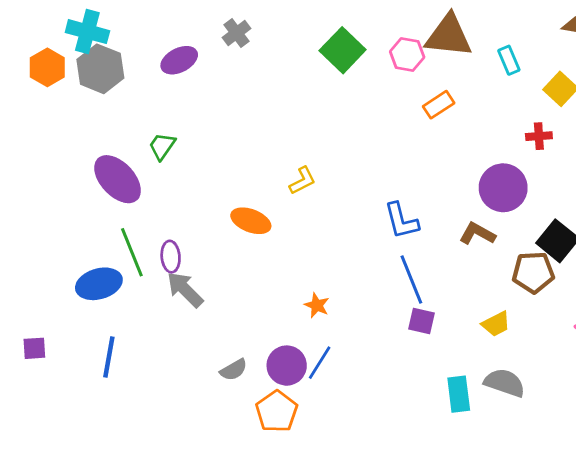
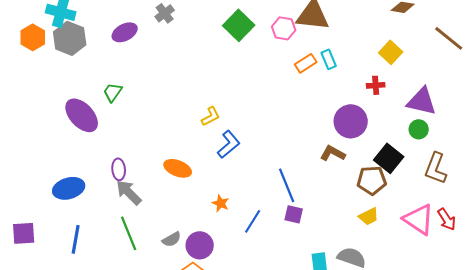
cyan rectangle: (509, 60) -> (329, 59), moved
orange ellipse: (251, 221) -> (178, 168), moved
blue L-shape: (401, 221) -> (229, 144), moved, turned -116
green line: (132, 252) -> (129, 233), moved
yellow trapezoid: (496, 324) -> (369, 216), moved
purple square: (34, 348) -> (24, 233), size x1.4
blue line: (320, 363) -> (253, 221), moved
gray semicircle: (234, 370) -> (172, 239), moved

